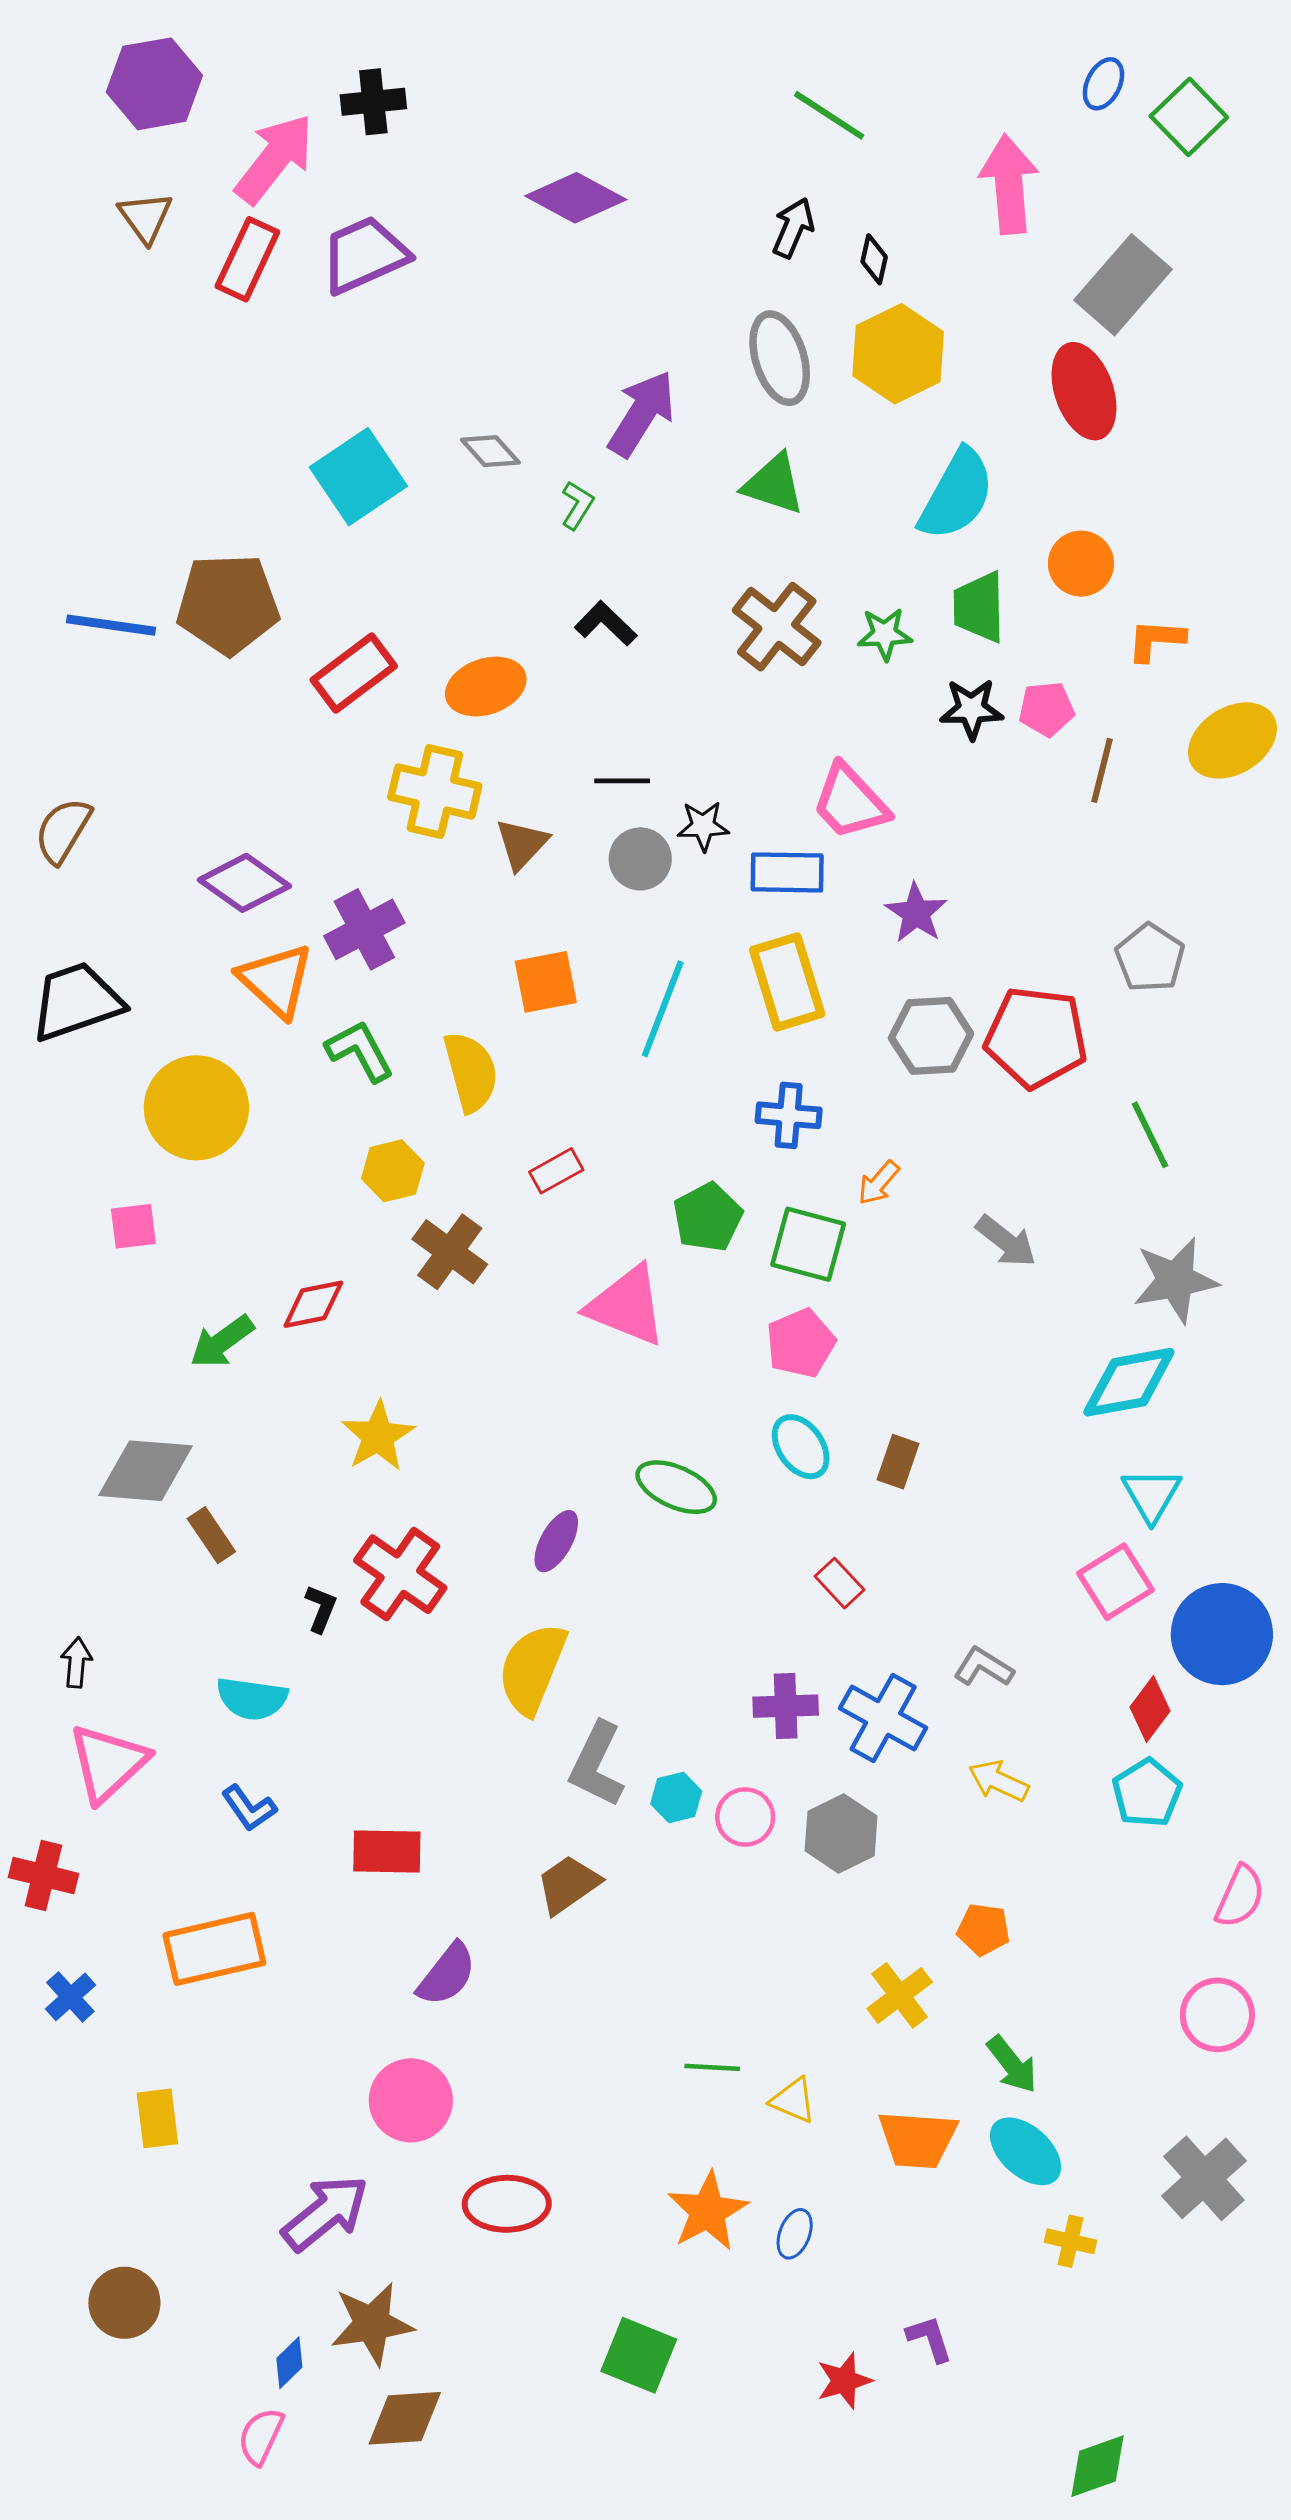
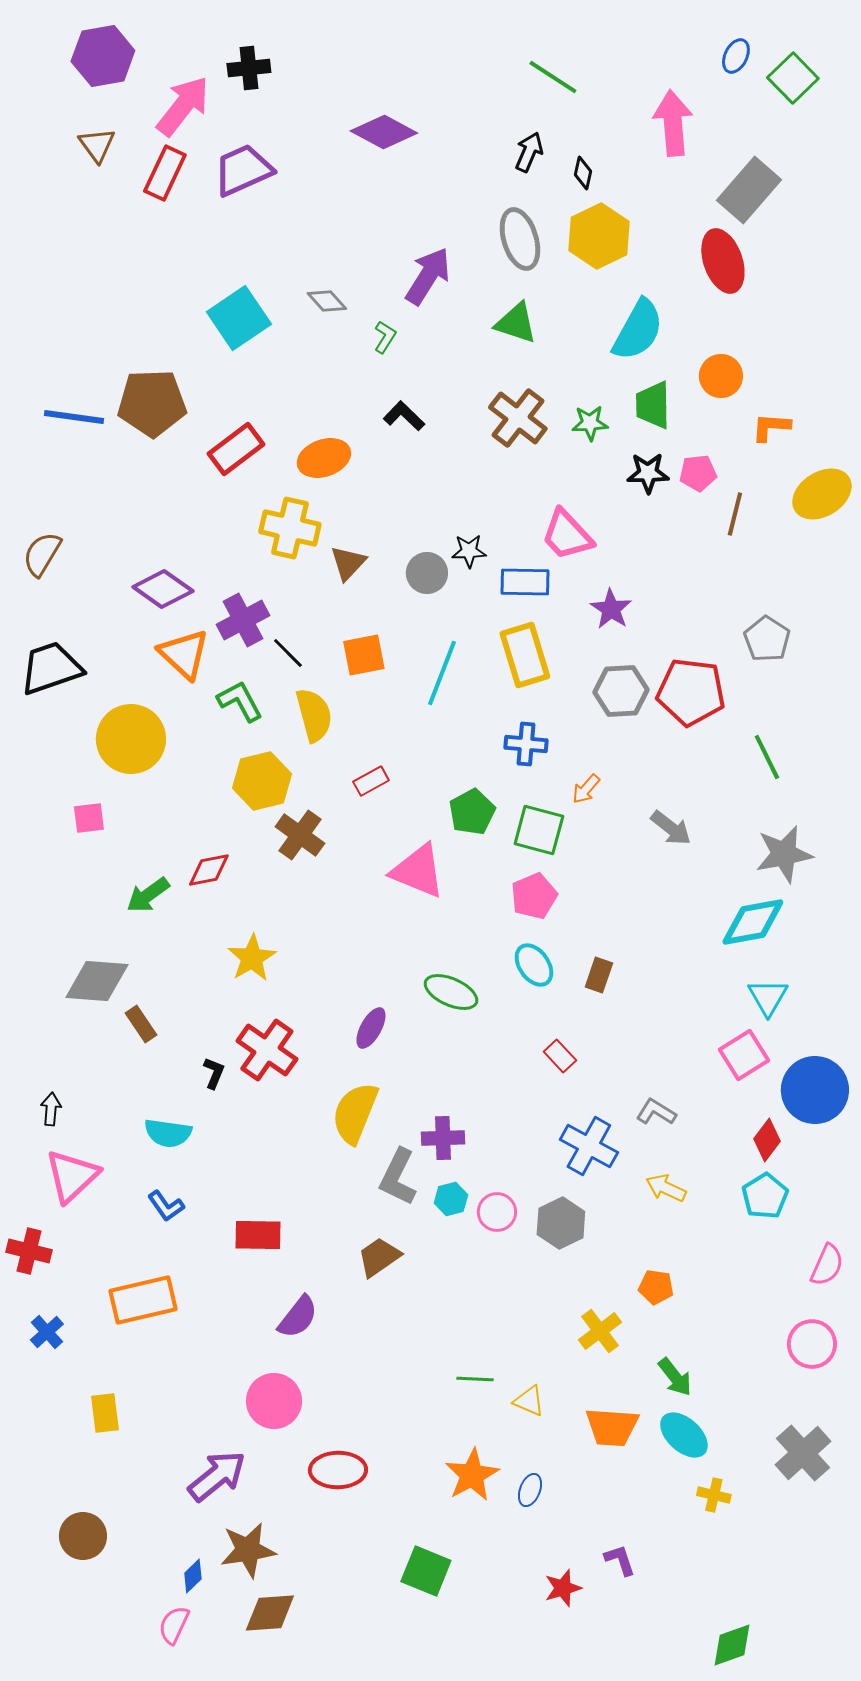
black line: (622, 781) -> (288, 653), moved, turned 45
yellow hexagon: (393, 1171) -> (262, 781), size x1.4
purple cross: (786, 1706) -> (443, 1138), moved

